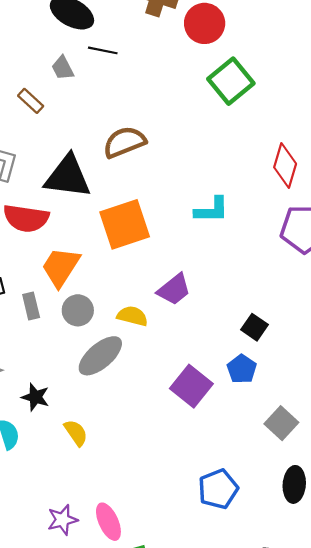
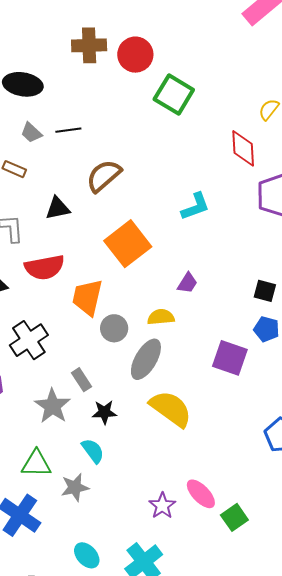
black line: (103, 50) -> (68, 130), moved
black triangle: (68, 177) -> (58, 208), moved, size x0.6
purple trapezoid: (174, 289) -> (187, 283), size x0.7
gray rectangle: (31, 306) -> (81, 380), moved
yellow semicircle: (76, 433) -> (171, 409), moved, size x1.8

